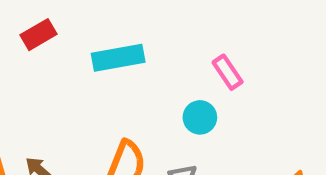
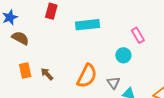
red rectangle: (38, 35) -> (51, 11), turned -49

